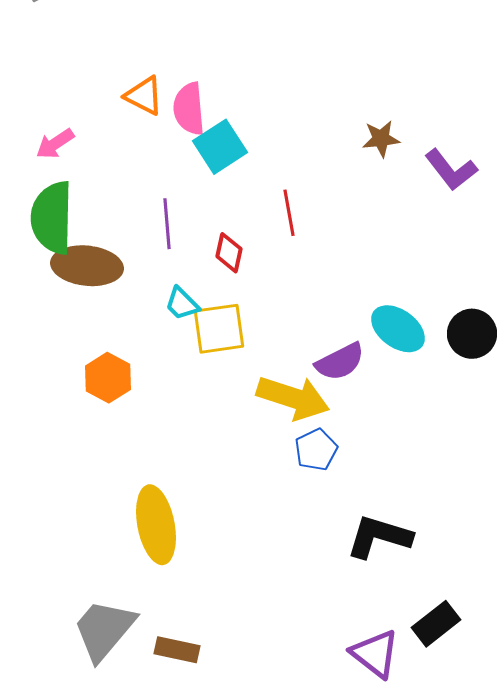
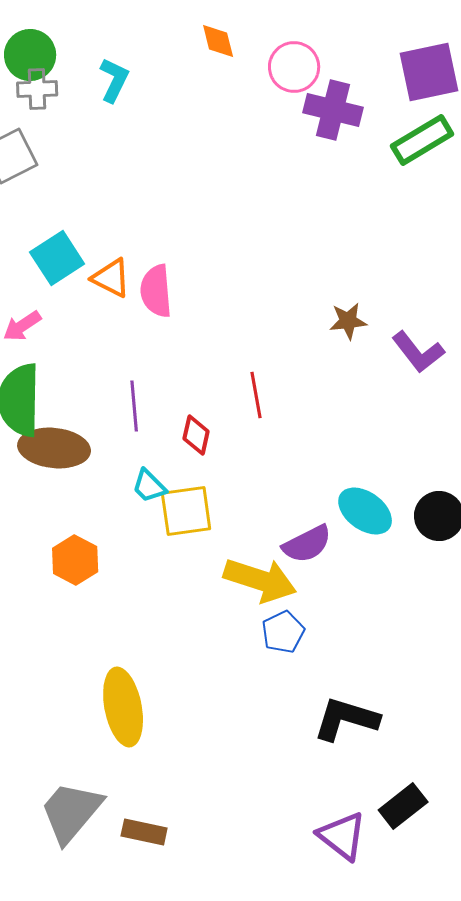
cyan square: (220, 147) -> (57, 258), moved

